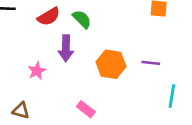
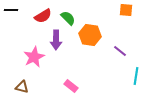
purple line: (151, 63) -> (120, 51), turned 32
orange hexagon: (111, 64) -> (90, 35), moved
pink star: (37, 71) -> (34, 57), size x1.5

